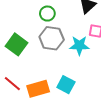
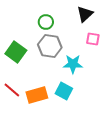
cyan star: (79, 45) -> (73, 64), moved

